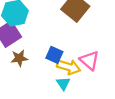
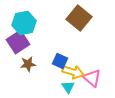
pink triangle: (89, 60) -> (92, 78), moved

